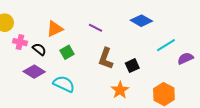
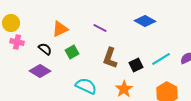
pink cross: (20, 42) -> (17, 42), moved
cyan line: (166, 45) -> (161, 59), moved
cyan semicircle: (64, 84) -> (86, 86), moved

